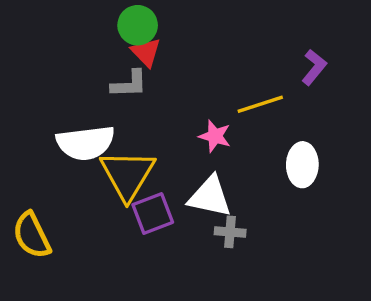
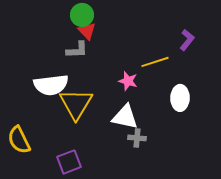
purple square: (153, 213) -> (69, 162), moved

